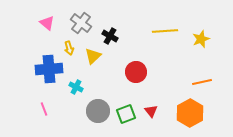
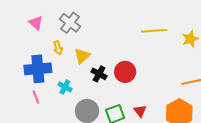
black cross: (110, 36) -> (99, 74), moved
pink line: (44, 109) -> (36, 97), moved

